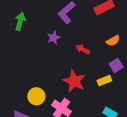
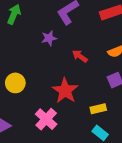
yellow rectangle: (104, 81) -> (98, 109), moved
yellow circle: (36, 96) -> (15, 83), moved

